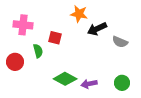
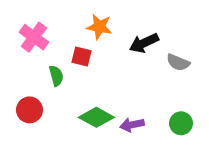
orange star: (79, 14) -> (99, 27), moved
pink cross: (23, 25) -> (34, 37), turned 30
red circle: (15, 62) -> (29, 110), moved

